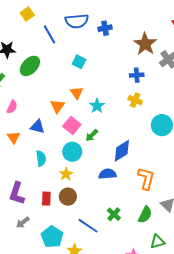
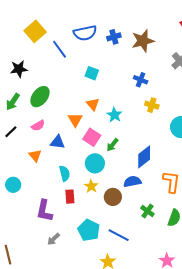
yellow square: (27, 14) -> (35, 31), size x1.5
brown star: (145, 44) -> (143, 41), moved, turned 30
green ellipse: (30, 66) -> (40, 97), moved
blue cross: (137, 75) -> (141, 80), moved, turned 32
pink semicircle: (12, 107) -> (38, 126), moved, turned 40
brown circle: (68, 197) -> (113, 197), moved
red rectangle: (46, 199) -> (70, 197), moved
green cross: (114, 214) -> (147, 211), moved
cyan pentagon: (52, 237) -> (89, 230), moved

